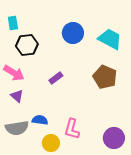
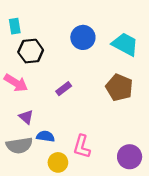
purple triangle: (17, 96) -> (26, 117), moved

